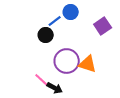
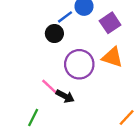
purple square: (103, 26) -> (110, 23), moved
orange triangle: (88, 64) -> (112, 57), moved

